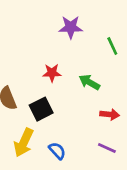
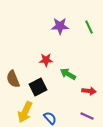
green line: (112, 46) -> (89, 27), moved
green arrow: (89, 82) -> (68, 74), moved

